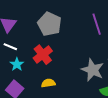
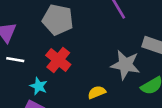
cyan star: (17, 64) -> (39, 86), moved
yellow semicircle: (48, 83) -> (97, 92), moved

